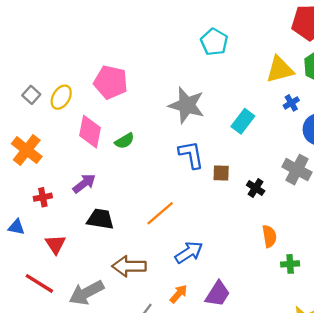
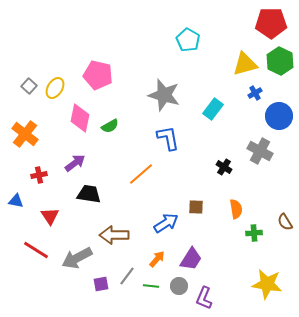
brown square: (221, 173) -> (196, 207), moved
orange line: (160, 213) -> (141, 174), moved

